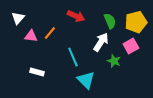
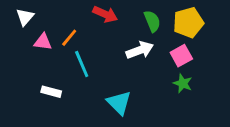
white arrow: (101, 42) -> (140, 50), turned 36
cyan line: (73, 57) -> (82, 64), moved
green star: (114, 61) -> (183, 83), moved

